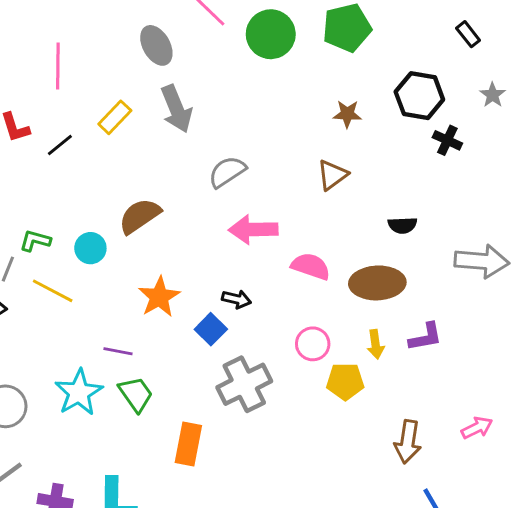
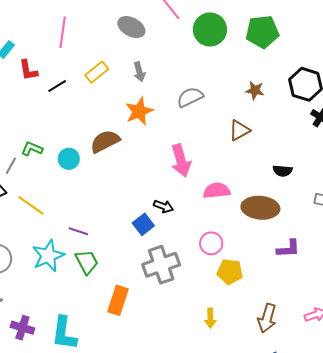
gray ellipse: (156, 45) -> (131, 27), turned -40
gray arrow: (176, 109) -> (139, 72), size x0.6
gray semicircle: (227, 172) -> (190, 97), moved
pink arrow: (253, 230) -> (181, 161), turned -112
pink semicircle: (311, 266) -> (217, 191), turned -32
yellow line: (53, 291) -> (31, 205), moved
orange star: (159, 297) -> (139, 111), moved
yellow arrow: (376, 344) -> (210, 318), moved

